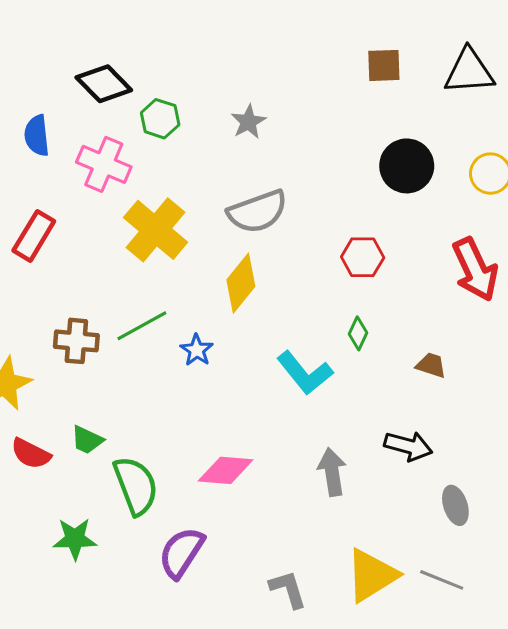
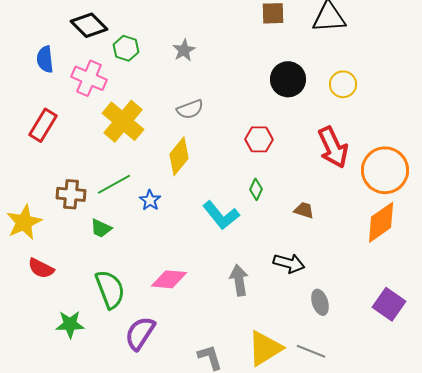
gray semicircle: (258, 212) -> (190, 109), size x0.7
green trapezoid: (87, 440) -> (101, 228), moved

